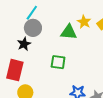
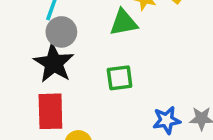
black star: (24, 44) -> (54, 63), size x1.6

